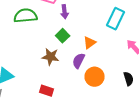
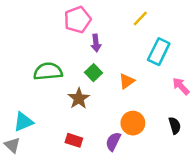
green semicircle: (26, 16) -> (48, 71), moved
brown star: (51, 57) -> (79, 98), turned 30
purple semicircle: (79, 61) -> (113, 142), moved

